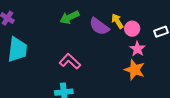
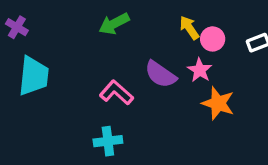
purple semicircle: (99, 26) -> (160, 74), moved
pink star: (137, 49) -> (200, 70), moved

